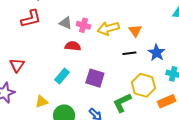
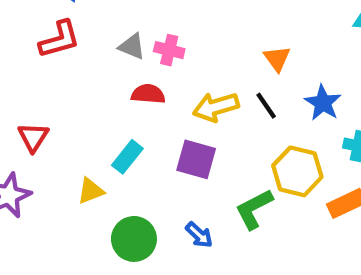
yellow arrow: (108, 28) -> (216, 107), moved
black line: (129, 53) -> (266, 106), turned 64
yellow triangle: (42, 102) -> (91, 191), moved

